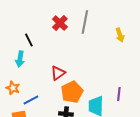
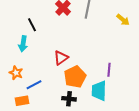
yellow arrow: (120, 35) -> (123, 20), turned -32
purple line: (119, 94) -> (109, 70), moved

